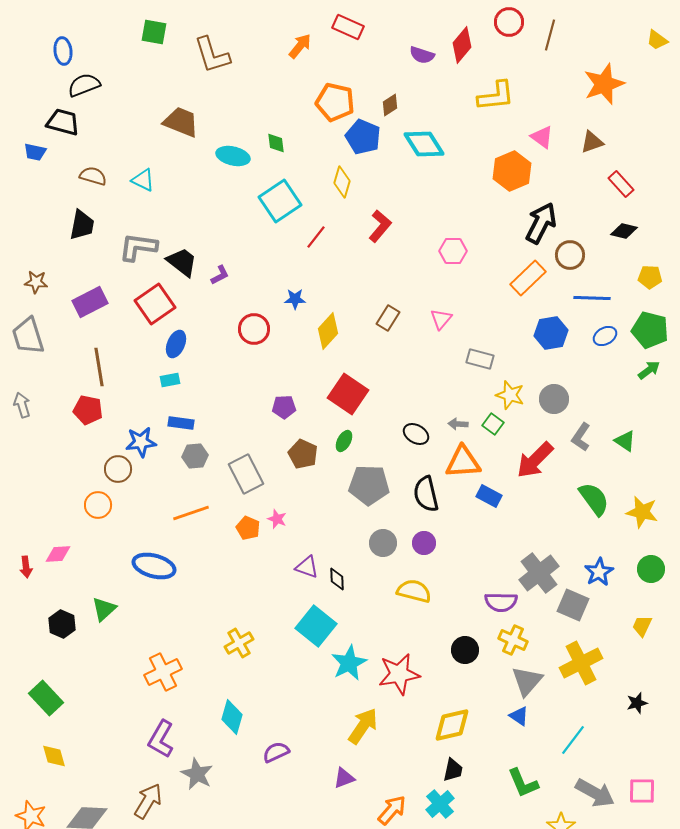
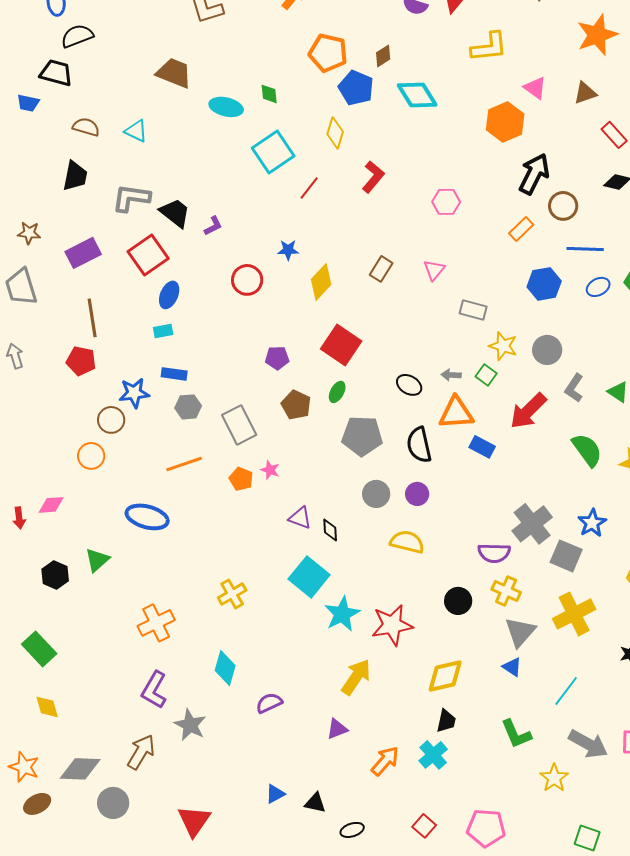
orange rectangle: (528, 278) -> (521, 229), size x0.7

